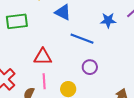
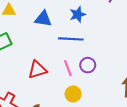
blue star: (108, 20) -> (78, 14), moved
pink line: (44, 81) -> (68, 68), moved

